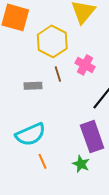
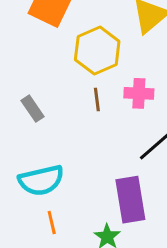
pink cross: (85, 65) -> (139, 93), turned -36
gray rectangle: (33, 86) -> (33, 109), moved, turned 48

